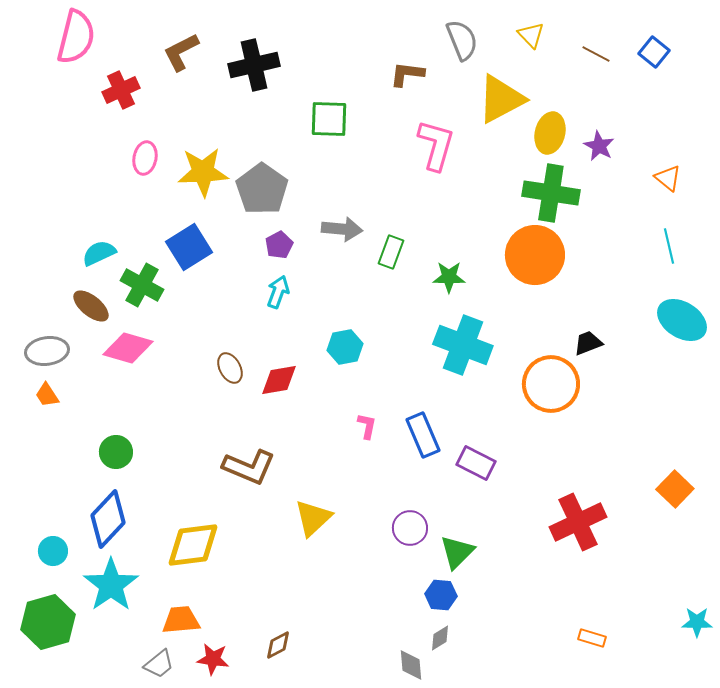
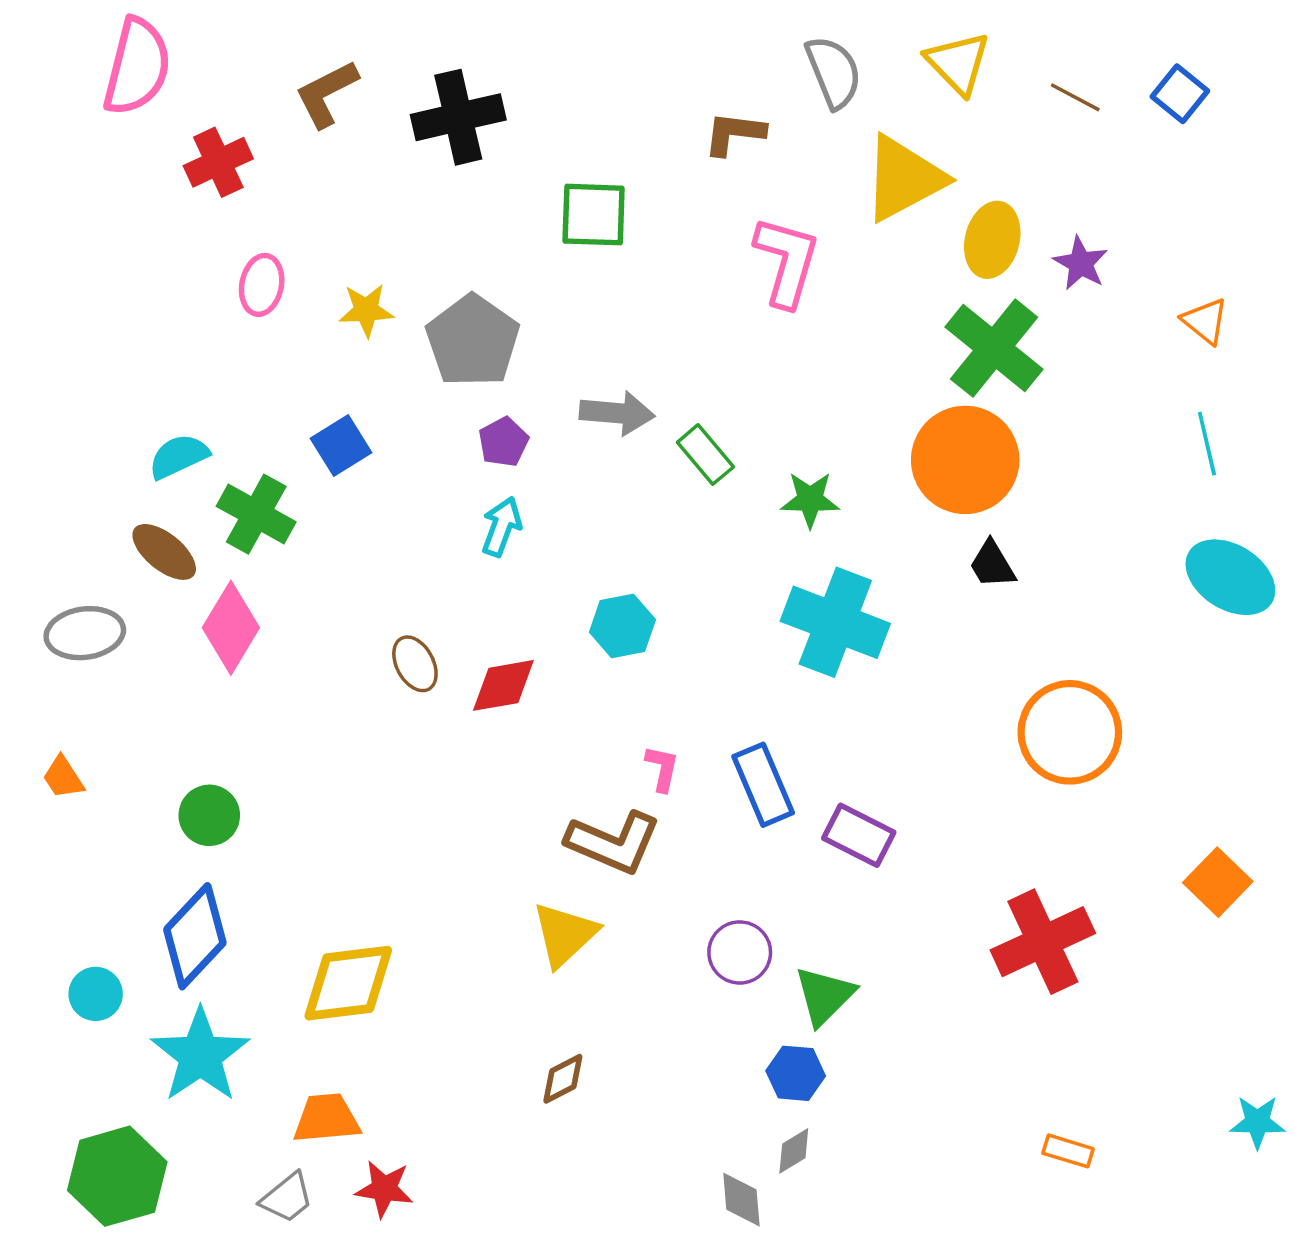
yellow triangle: (531, 35) -> (958, 63), size x1.4
yellow star: (203, 172) -> (366, 310), size x0.6
green cross: (551, 193) -> (994, 348), turned 30
blue square: (189, 247) -> (341, 446), size x0.7
green rectangle: (391, 252) -> (705, 455), turned -60
black trapezoid: (588, 343) -> (992, 565), moved, turned -100
pink diamond: (128, 348) -> (231, 628), turned -75
orange circle: (551, 384) -> (1070, 732), moved
orange trapezoid: (47, 395) -> (63, 777), moved
brown L-shape: (249, 467) -> (613, 842), moved
green hexagon: (48, 622) -> (117, 1176), moved
brown diamond: (278, 645) -> (563, 1079), moved

